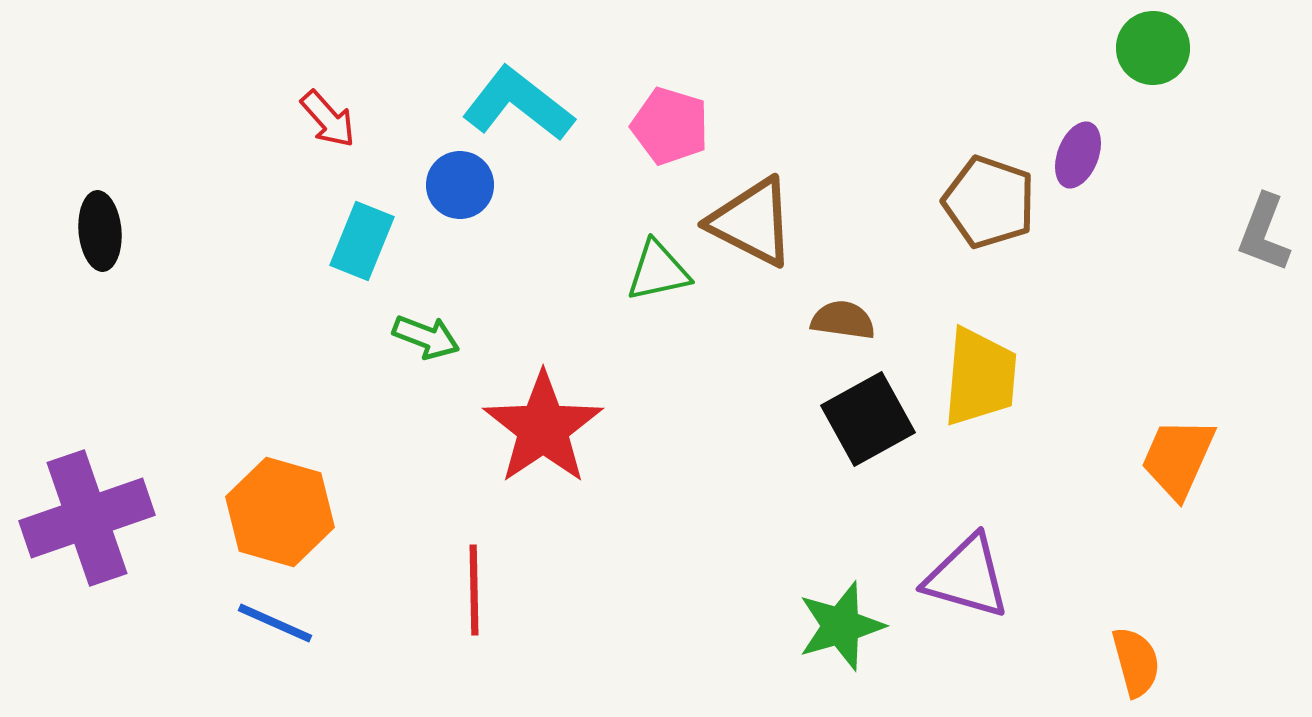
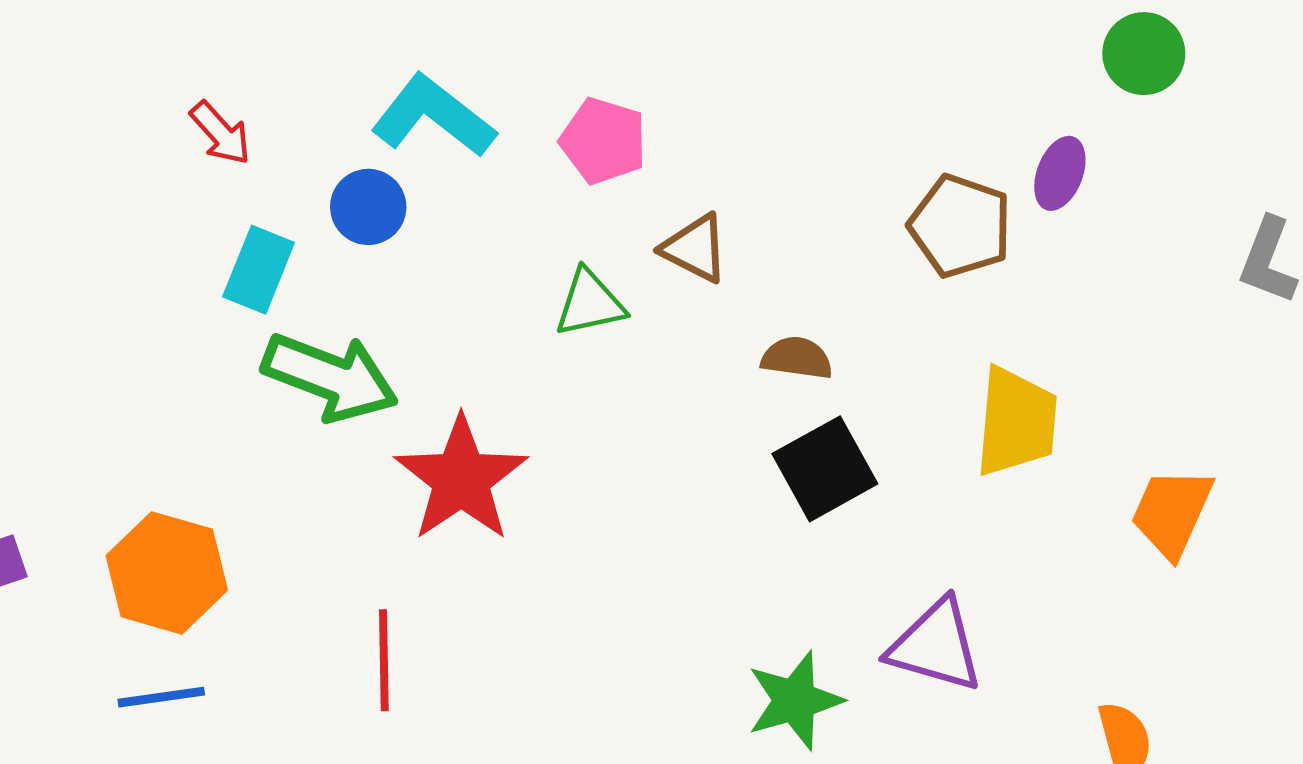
brown triangle: (752, 222) -> (695, 248), size x0.7
green arrow: (426, 337) -> (330, 377), size x1.8
yellow trapezoid: (980, 377) -> (1016, 422), moved
blue line: (275, 623) -> (161, 697), turned -32

